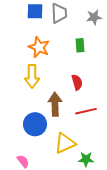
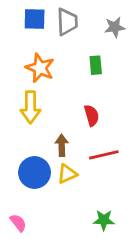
brown arrow: (55, 104) -> (62, 145), size x0.7
yellow triangle: (65, 143) -> (67, 174), moved, size x0.7

